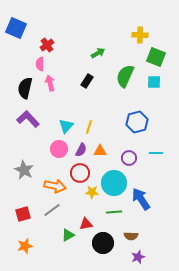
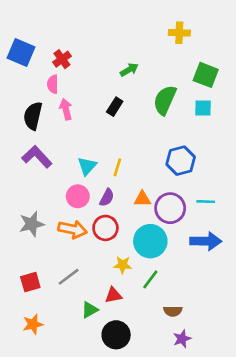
blue square: (16, 28) -> (21, 53), moved
yellow cross: (140, 35) -> (179, 33), moved
orange triangle: (100, 151) -> (142, 199), moved
purple circle: (129, 158) -> (170, 208), size x1.5
gray star: (24, 170) -> (32, 224), turned 30
orange arrow: (55, 186) -> (72, 229), moved
yellow star: (92, 192) -> (123, 265), moved
blue arrow: (141, 199) -> (206, 241), moved, turned 125
green line: (114, 212) -> (150, 279), turned -49
black circle: (103, 243) -> (116, 335), moved

